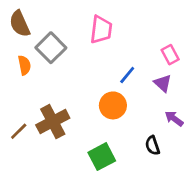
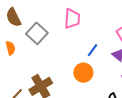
orange semicircle: (24, 65) -> (10, 48), moved

